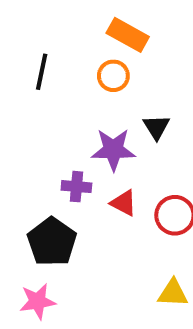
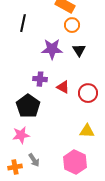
orange circle: (113, 76) -> (72, 25), moved
purple star: (113, 150) -> (52, 49), moved

